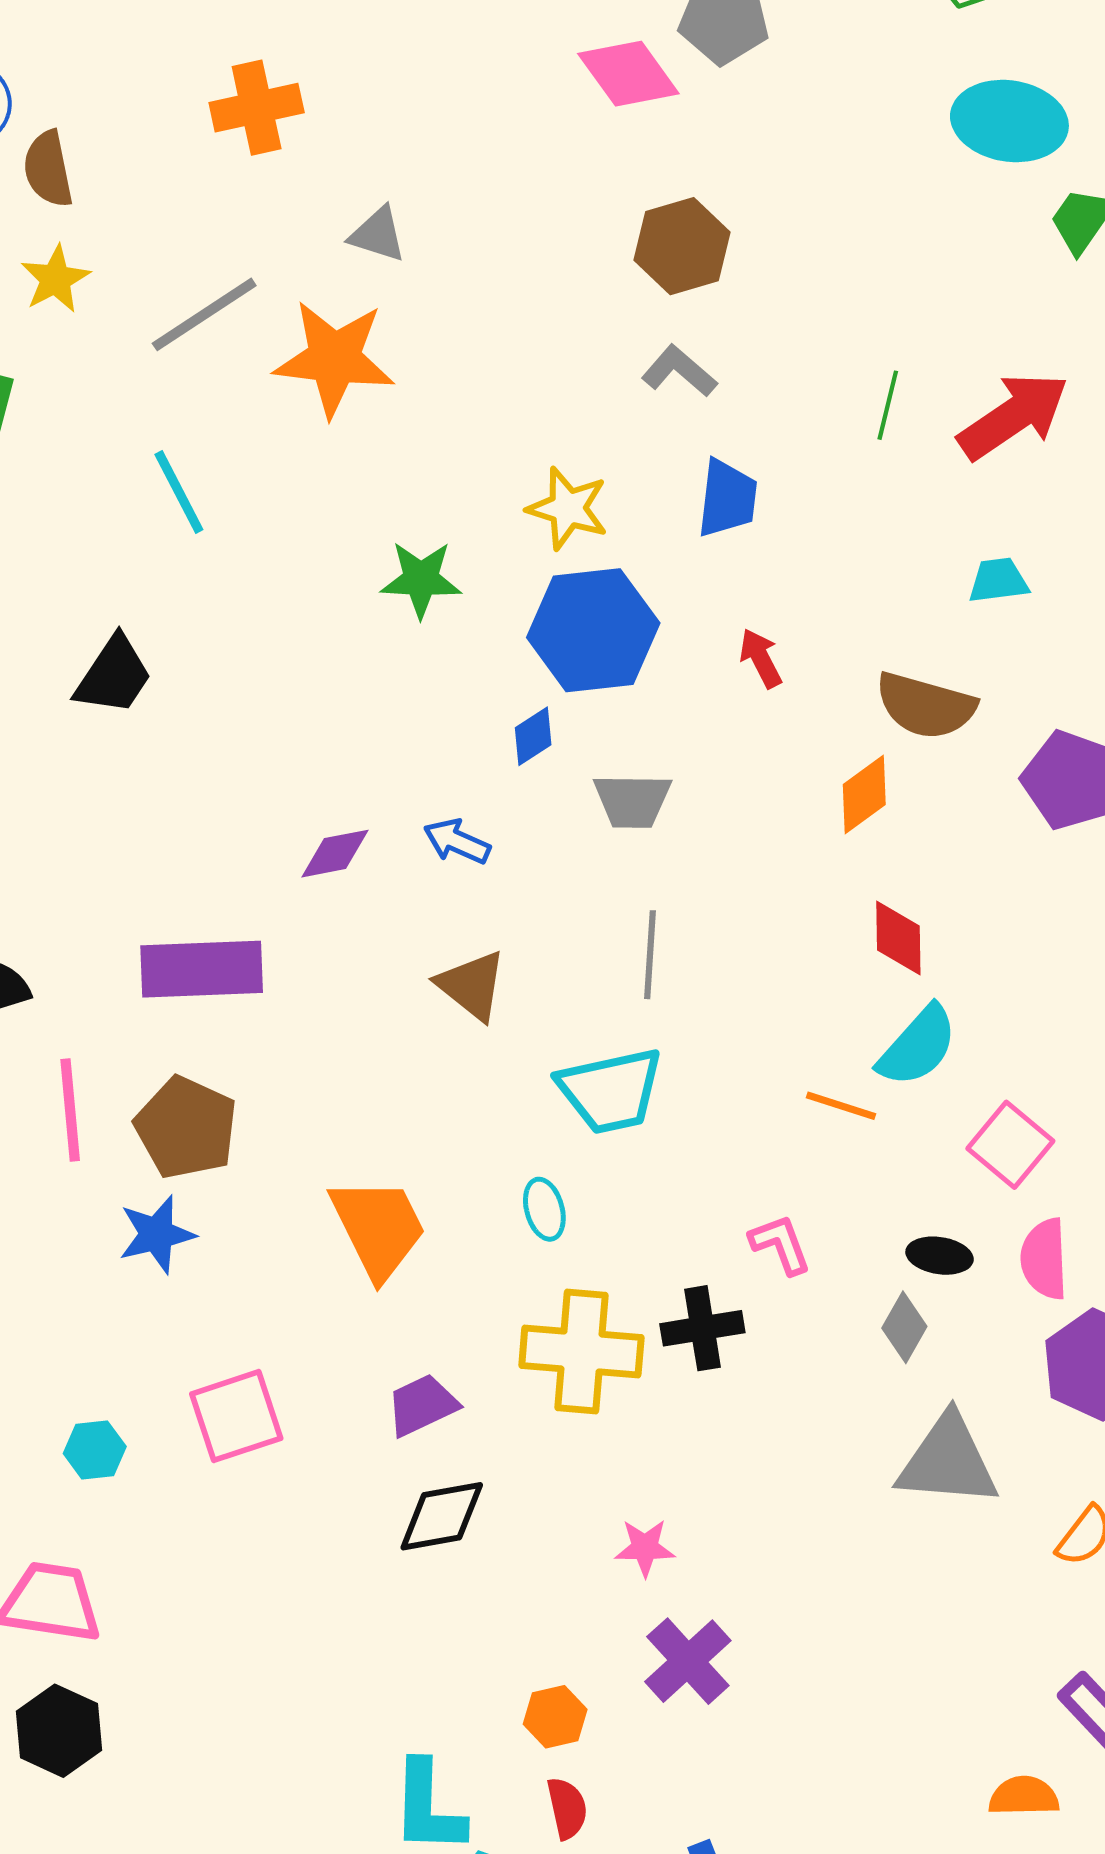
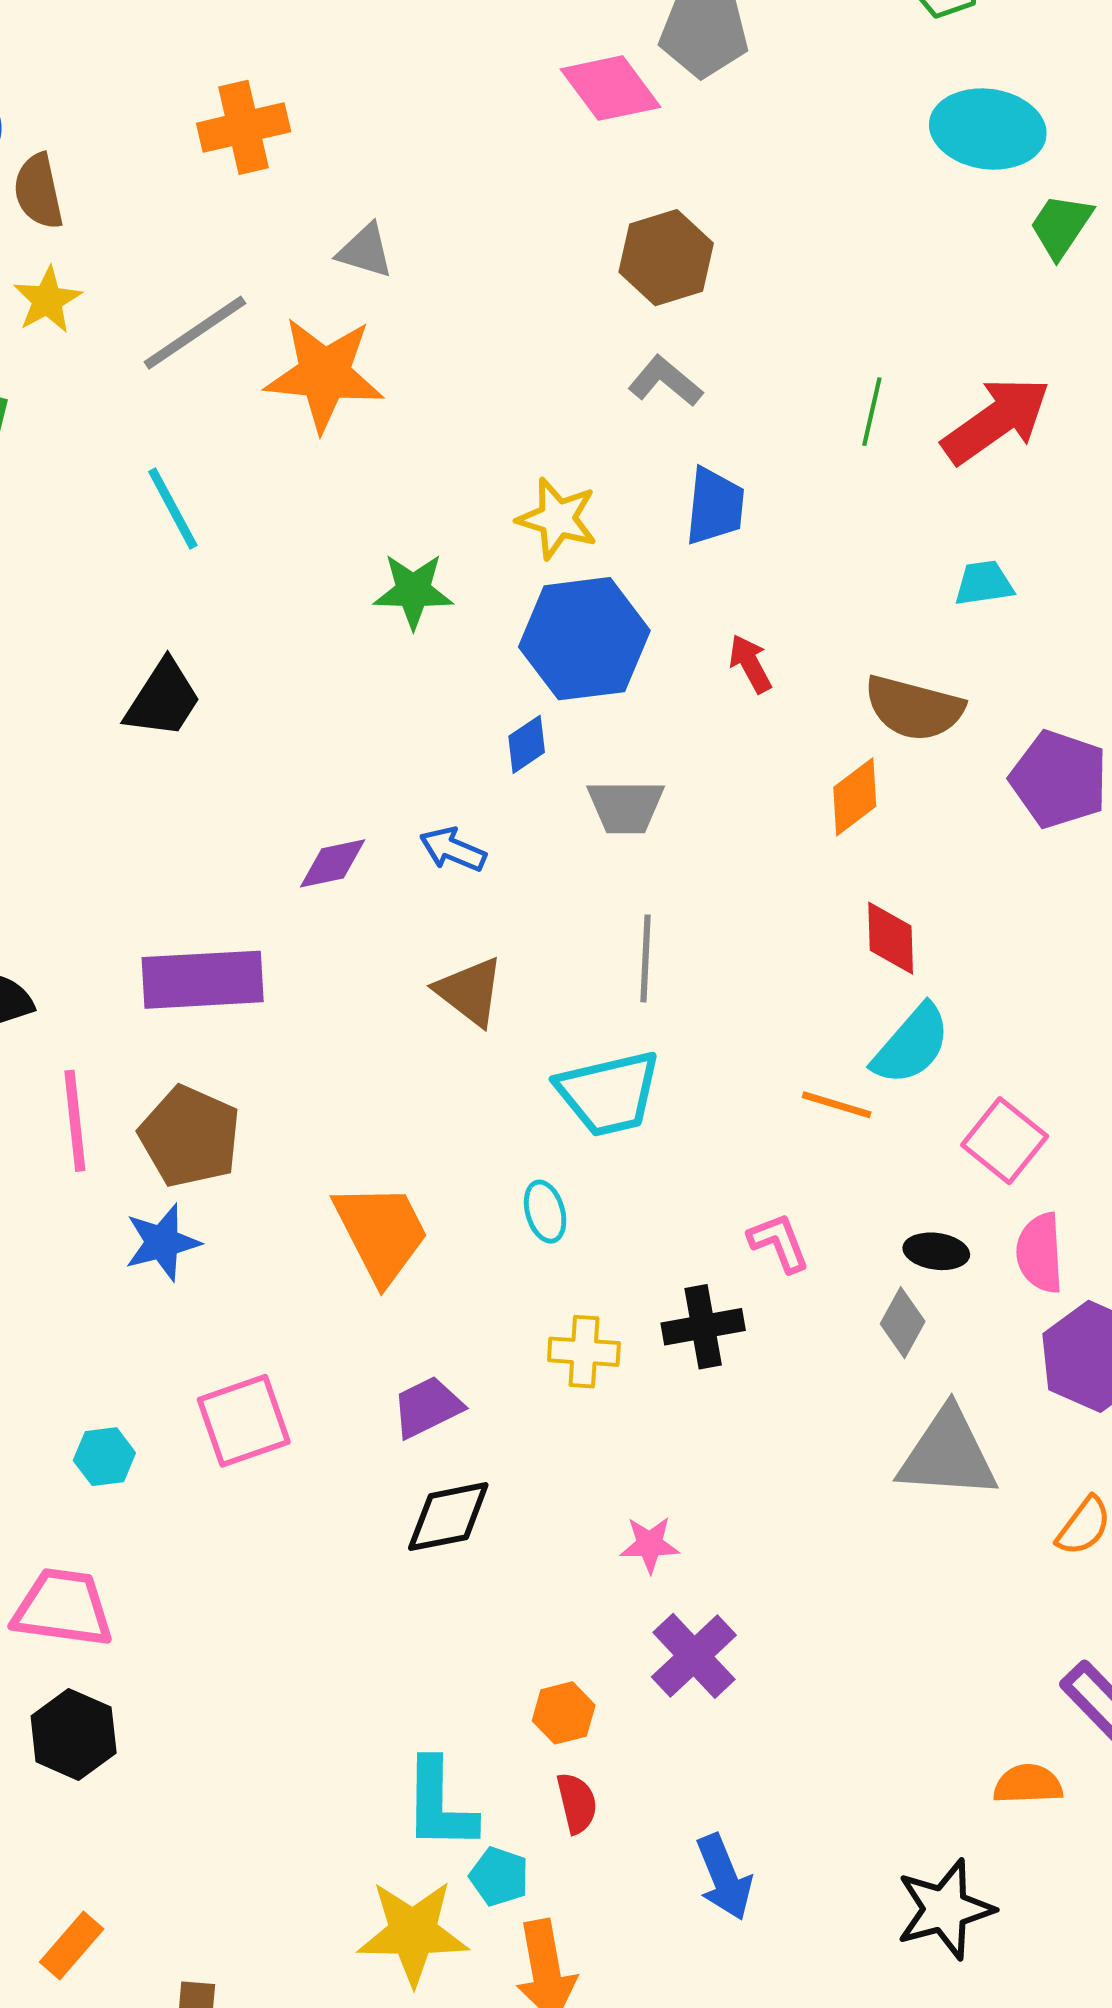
black trapezoid: (114, 675) -> (163, 699), moved
yellow cross: (581, 1352) -> (584, 1352), size x0.6

